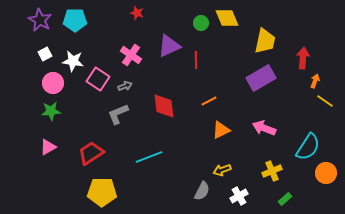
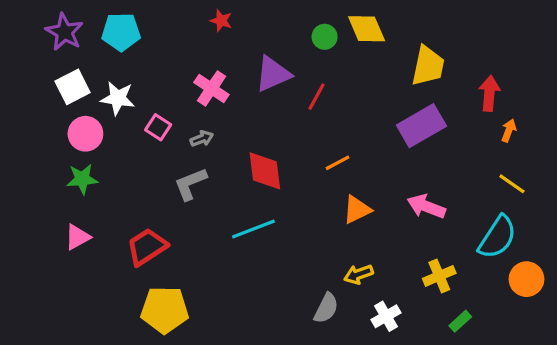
white square: (45, 54) -> (73, 87), size x1.5
red line: (196, 60) -> (316, 97), turned 30
pink square: (98, 79) -> (158, 127), size x0.7
yellow line: (325, 101) -> (512, 184), moved
cyan line: (149, 157) -> (253, 229), moved

